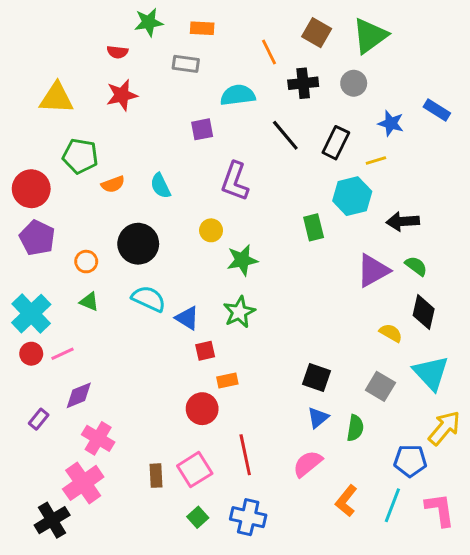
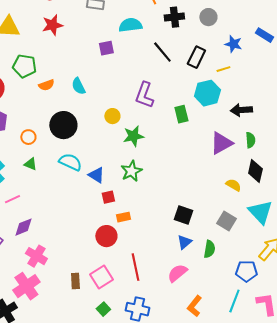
purple L-shape: (235, 181) -> (144, 95), moved
green semicircle: (416, 266) -> (250, 140), turned 49
orange L-shape: (346, 501) -> (194, 306), moved

